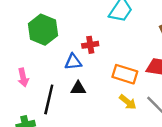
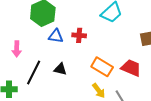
blue triangle: (73, 62) -> (56, 36), moved

